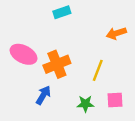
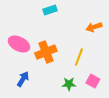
blue arrow: (43, 95) -> (23, 79), moved
pink square: (115, 100) -> (93, 81), turned 32

